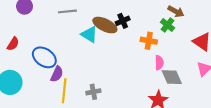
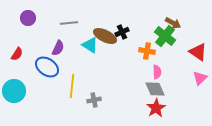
green cross: (168, 25) -> (165, 36), size x1.5
purple semicircle: (57, 74) -> (58, 48), moved
gray diamond: (172, 77) -> (155, 89), moved
yellow line: (64, 91) -> (72, 86), moved

